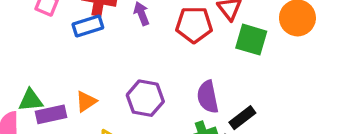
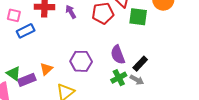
blue rectangle: (88, 26) -> (26, 31), moved
green triangle: (31, 100) -> (13, 73), turned 49

